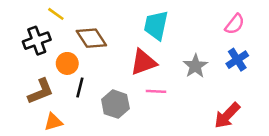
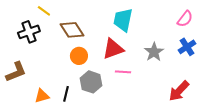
orange circle: (67, 63) -> (79, 56), moved
black line: (80, 88) -> (66, 94), moved
brown L-shape: (41, 91) -> (16, 72), moved

